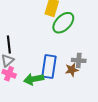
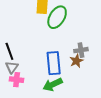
green arrow: (34, 79) -> (53, 84), moved

